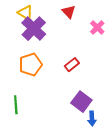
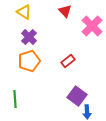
pink cross: (97, 27) -> (92, 26), size x1.5
purple cross: (34, 29) -> (29, 37), moved, size x0.7

